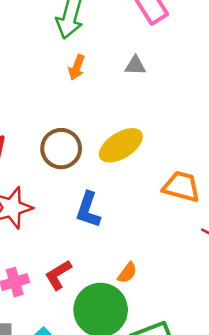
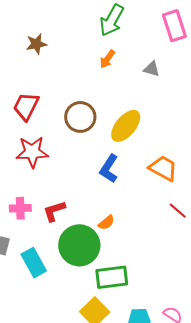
yellow ellipse: (121, 145) -> (126, 126), turned -32
blue L-shape: (88, 210) -> (109, 169), moved

